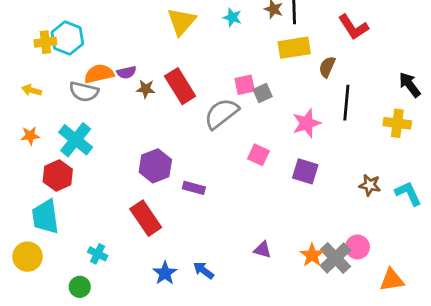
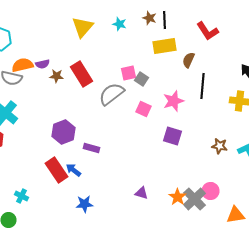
gray square: (263, 93) -> (141, 79), turned -32
pink square: (258, 155) -> (143, 109), moved
blue arrow: (203, 270) -> (73, 170), moved
blue star: (165, 273) -> (84, 204), moved, turned 30

